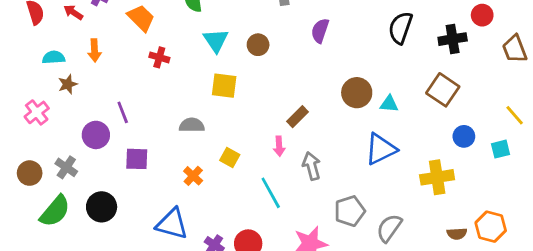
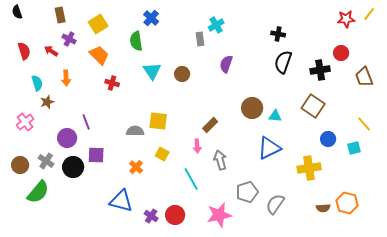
cyan semicircle: (54, 57) -> (37, 83), turned 77
yellow square: (224, 86) -> (158, 121), moved
black circle: (102, 207) -> (73, 167), moved

